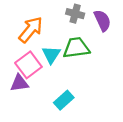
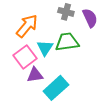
purple triangle: (19, 83) -> (35, 75), moved
cyan rectangle: (64, 100) -> (56, 88), size x1.4

